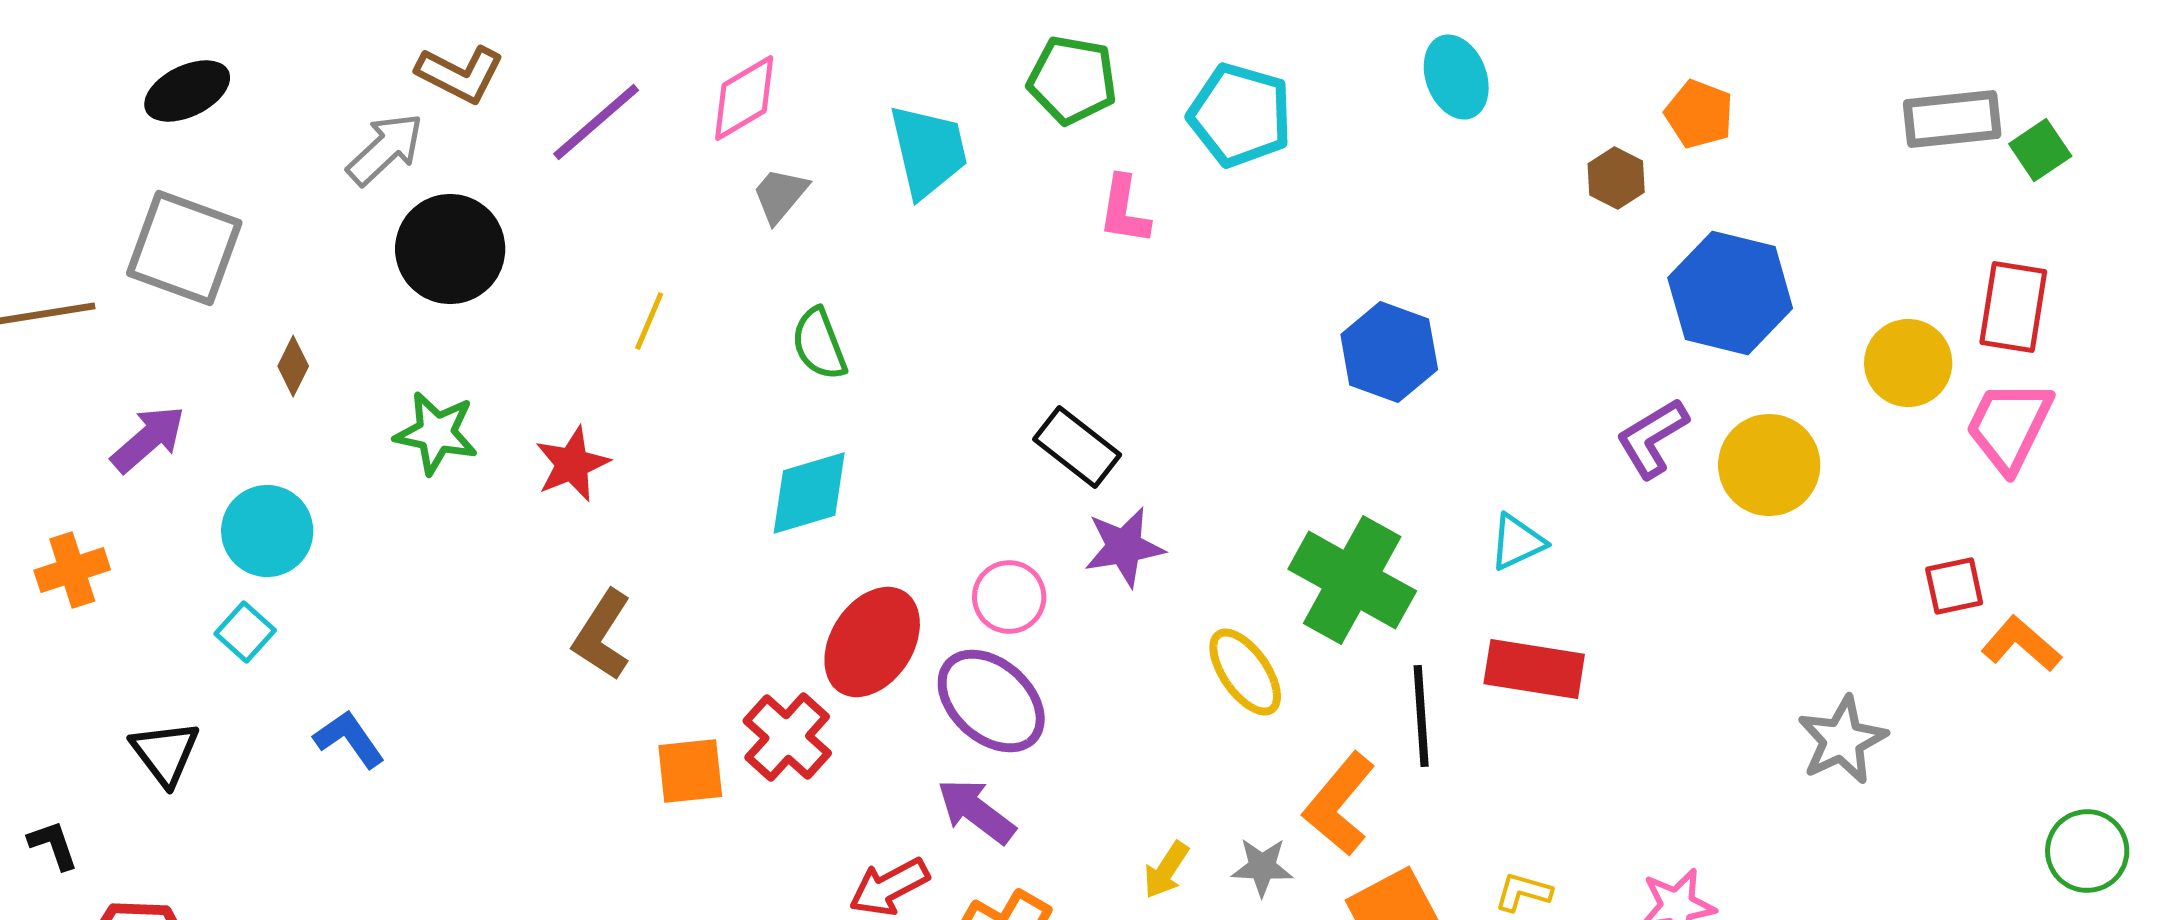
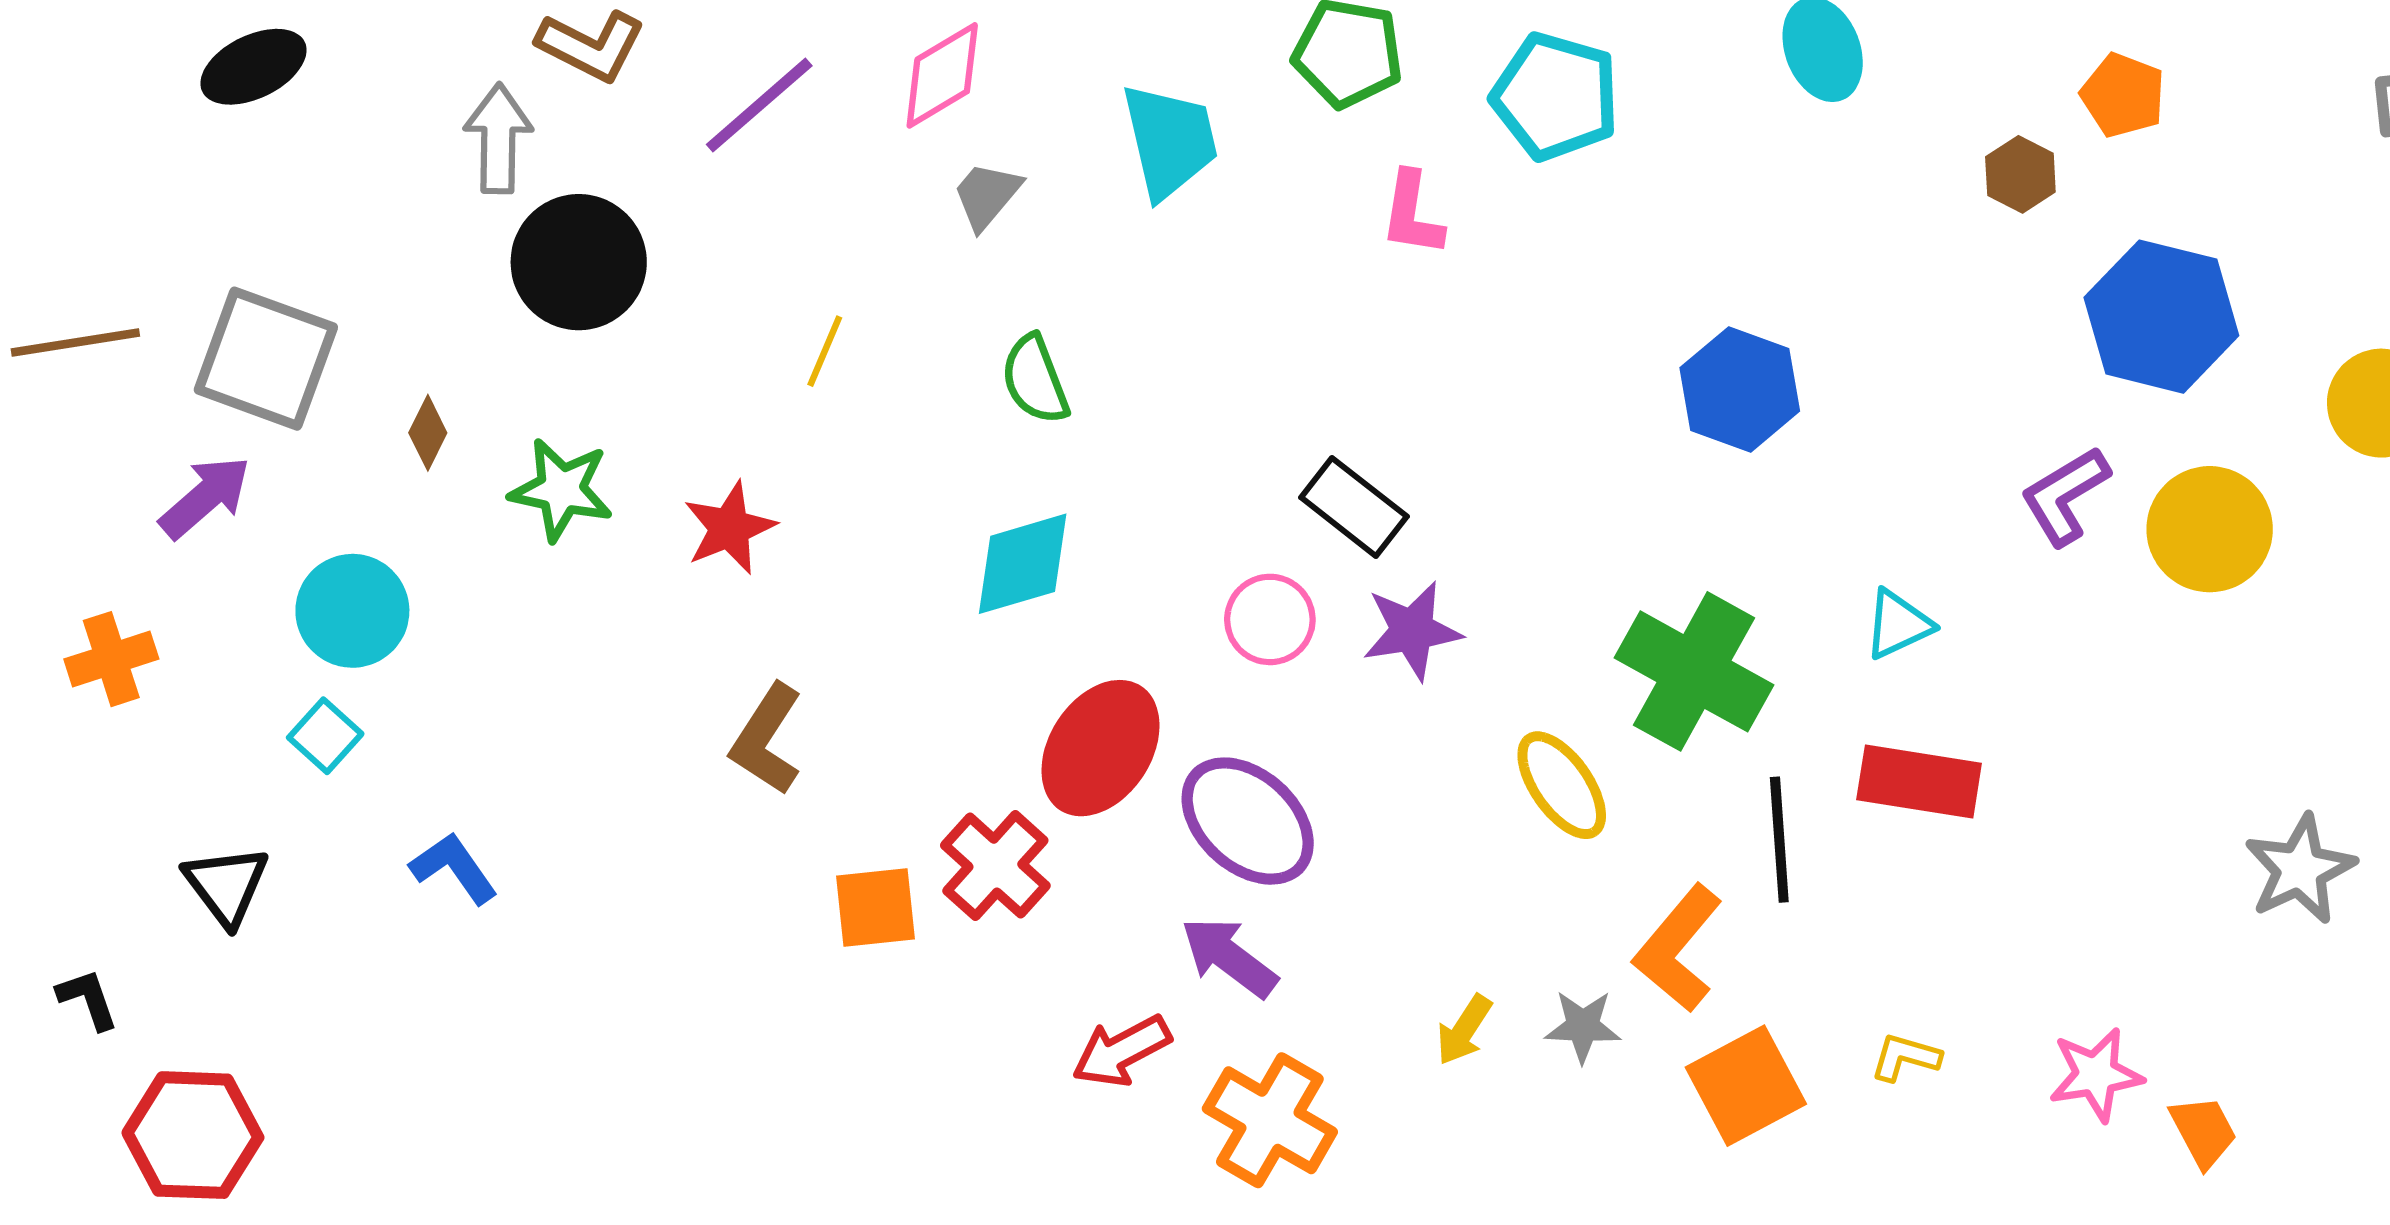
gray arrow: (385, 149) -> (498, 138), turned -46
gray square: (184, 248) -> (266, 359), moved
brown diamond: (293, 366) -> (428, 433), moved
pink circle: (1009, 597) -> (1270, 619), moved

